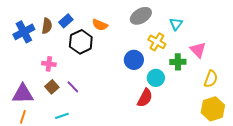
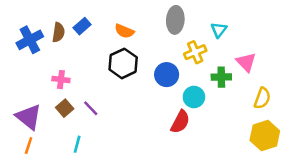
gray ellipse: (141, 16) -> (175, 20), turned -55
black hexagon: (81, 42) -> (123, 63), moved
yellow cross: (157, 42) -> (195, 52), turned 36
purple triangle: (23, 94) -> (29, 117), turned 40
cyan line: (62, 116) -> (77, 144), turned -56

